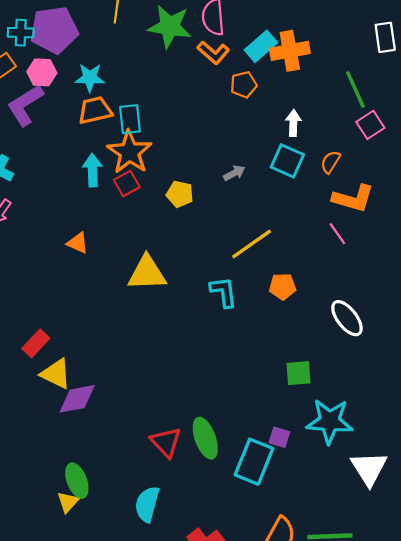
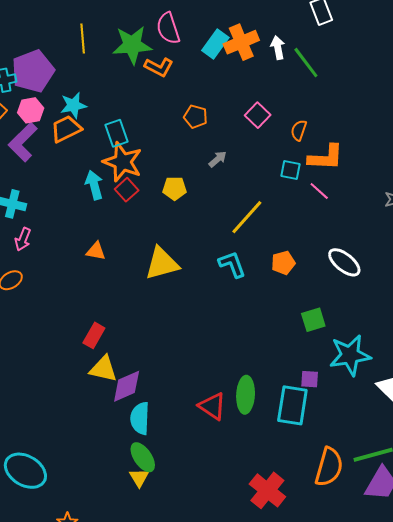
orange L-shape: (213, 53) -> (159, 67), moved
orange pentagon: (244, 85) -> (196, 117), moved, turned -30
orange trapezoid: (95, 110) -> (66, 129), moved
white arrow: (293, 123) -> (278, 48), moved
pink square: (370, 125) -> (258, 115), moved
cyan square: (287, 161) -> (291, 170), moved, size x0.7
orange pentagon: (283, 286) -> (283, 263), moved
red rectangle: (36, 343) -> (94, 335), moved
green ellipse: (205, 438) -> (246, 395), turned 36
cyan semicircle: (147, 504) -> (140, 418), moved

